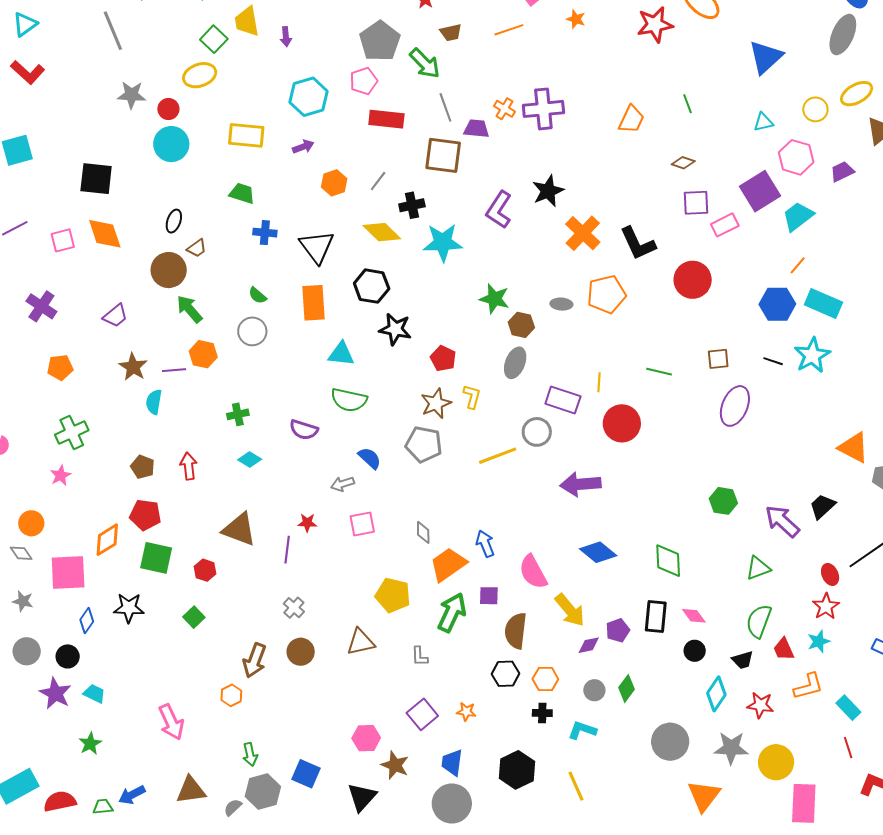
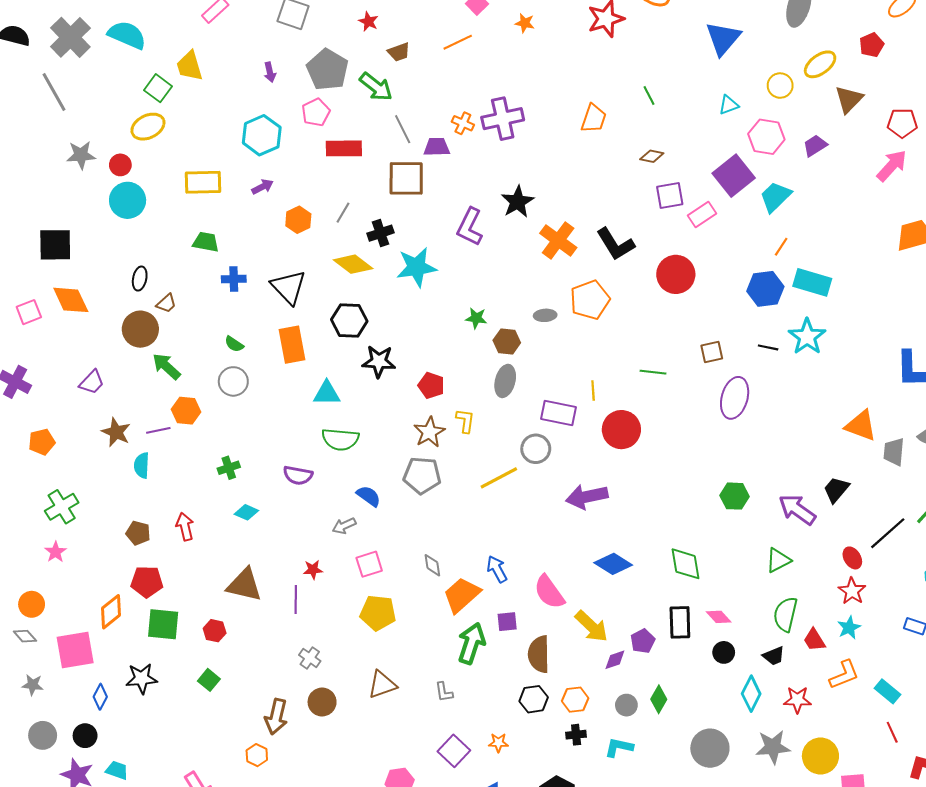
purple arrow: (286, 37) -> (270, 72), moved
green star: (494, 299) -> (476, 318), size x0.7
yellow pentagon: (393, 595) -> (378, 613), moved

